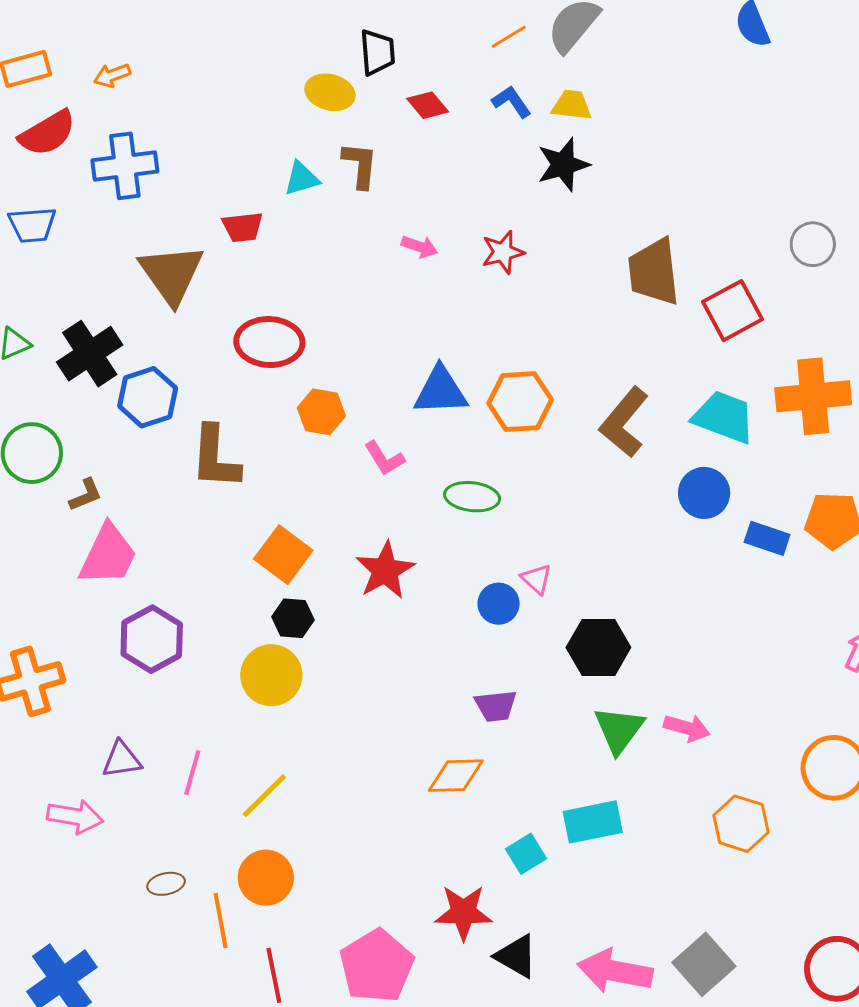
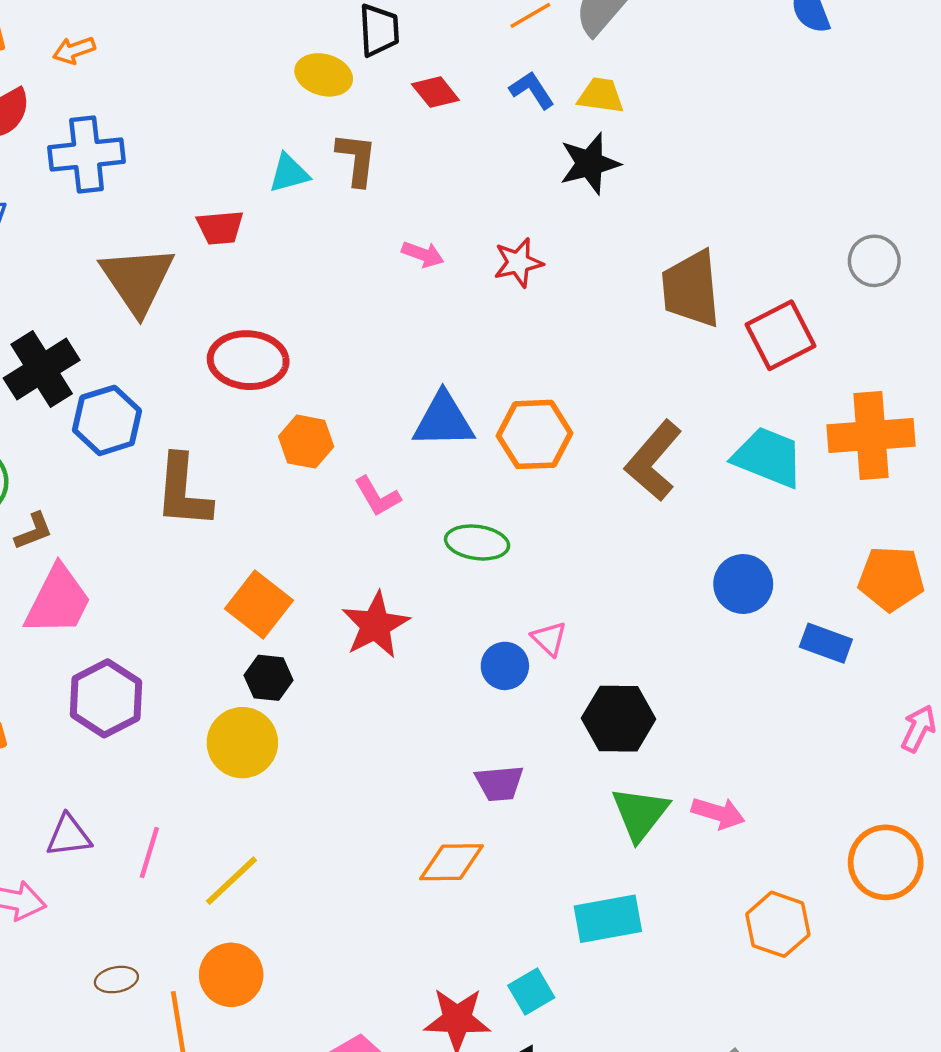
blue circle: (704, 493) -> (743, 584), moved
blue rectangle: (767, 538) -> (826, 643), moved
cyan square: (526, 854) -> (531, 992), moved

